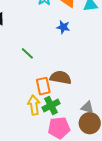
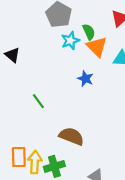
orange rectangle: (43, 86) -> (19, 157), moved

